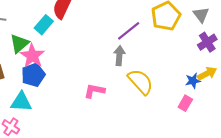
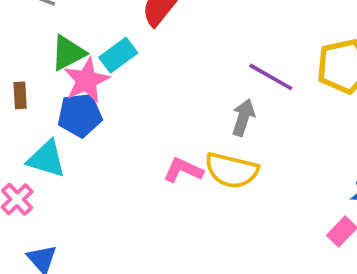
cyan rectangle: (44, 25) -> (118, 55), moved
purple line: (129, 31) -> (271, 77), turned 55
yellow semicircle: (141, 82) -> (232, 170), moved, turned 132

